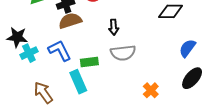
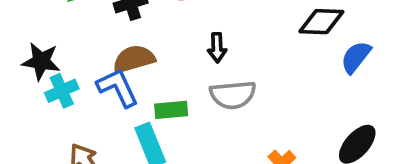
brown semicircle: (70, 21) -> (134, 59), moved
blue semicircle: (187, 48) -> (356, 57), moved

